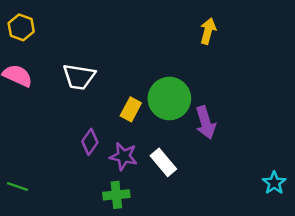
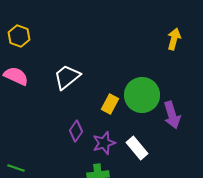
white trapezoid: (79, 77) -> (67, 77), turned 132
purple star: (124, 156) -> (104, 143), turned -30

